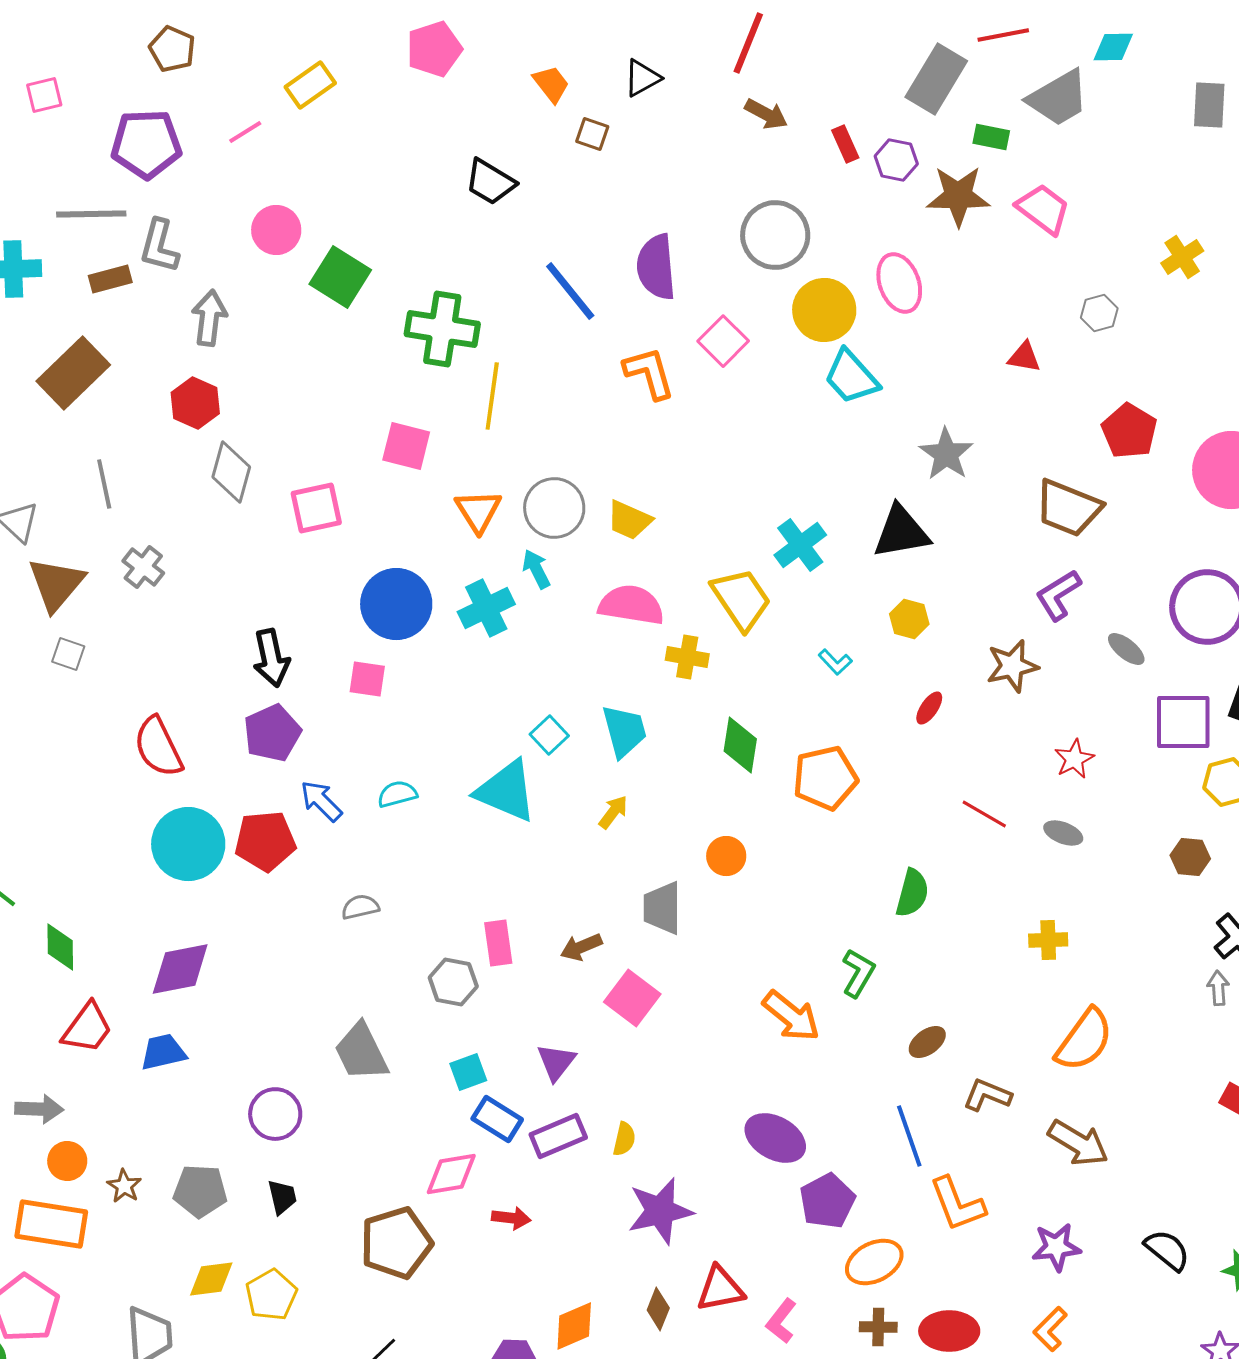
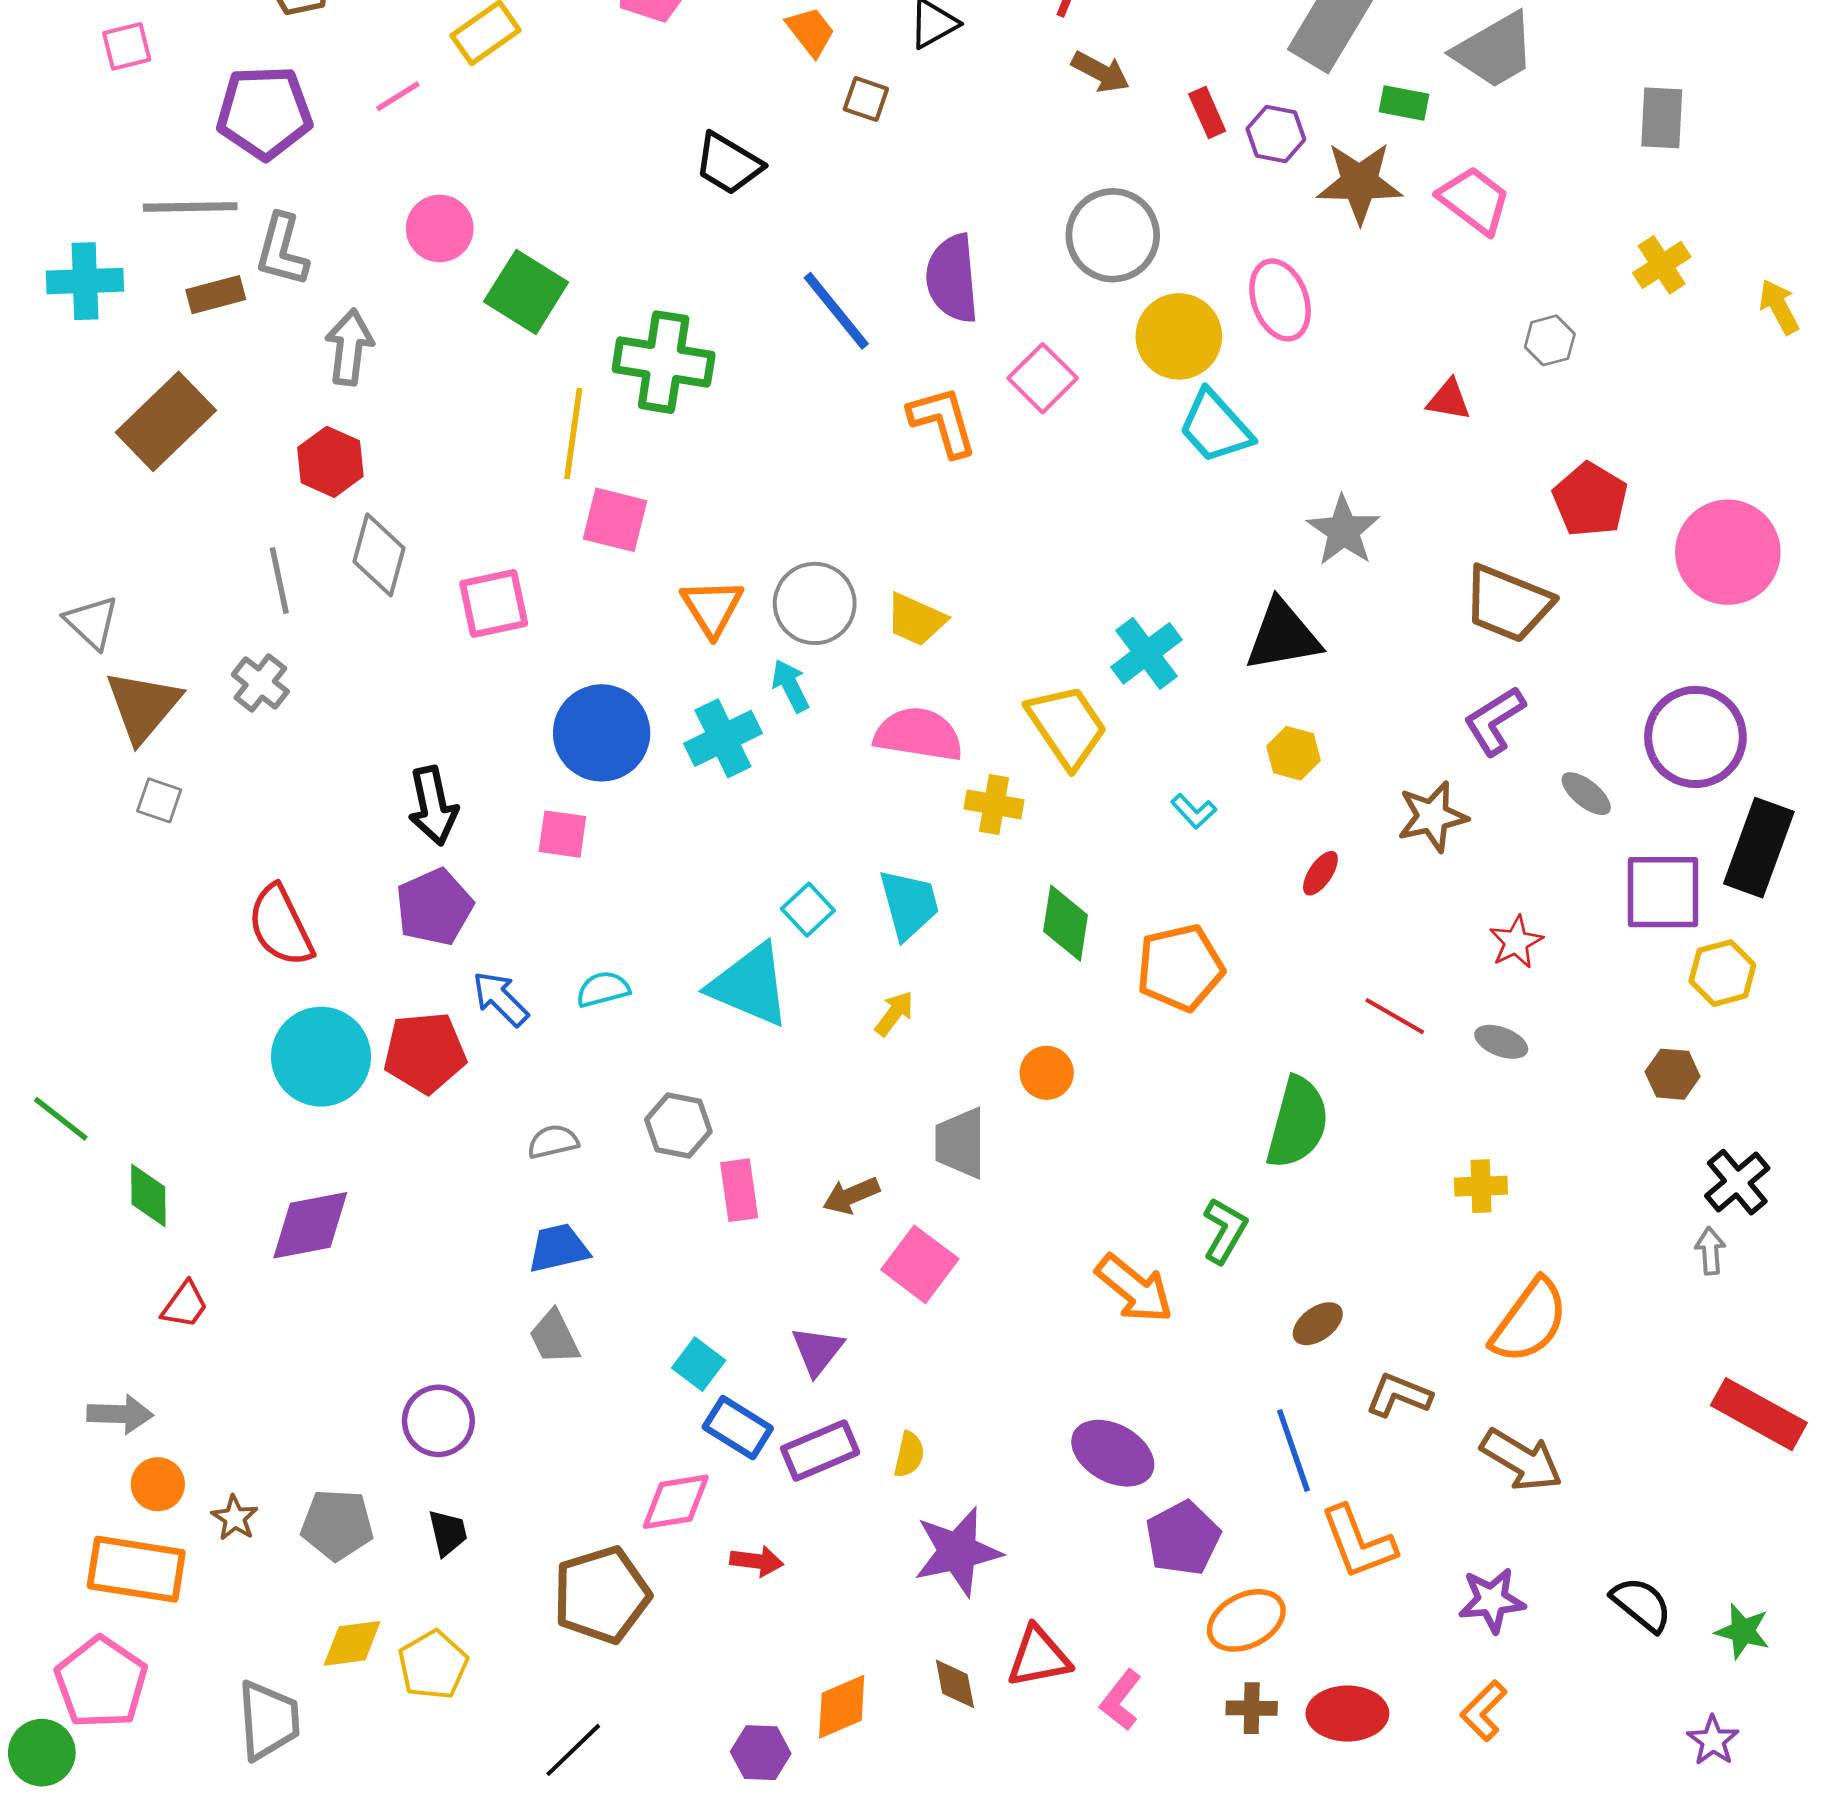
gray rectangle: (1209, 105) -> (1662, 118), moved
yellow line: (492, 396) -> (573, 434), moved
gray line: (104, 484) -> (279, 581), moved
green semicircle: (912, 893) -> (1298, 1123), size x1.4
gray hexagon: (453, 982) -> (678, 1125), moved
red trapezoid: (87, 1028) -> (185, 1305), size x0.7
blue trapezoid: (163, 1052) -> (558, 1248), moved
gray trapezoid: (361, 1052) -> (554, 1337), size x0.7
cyan square: (468, 1072) -> (699, 1364), turned -33
brown diamond: (658, 1309) -> (955, 1684), turned -33

